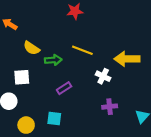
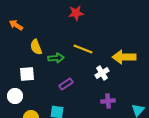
yellow semicircle: (32, 48) -> (36, 47), turned 35
white cross: (103, 76) -> (102, 73), turned 32

